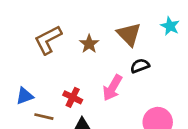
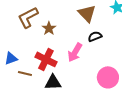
brown star: (89, 44) -> (49, 28), moved
red cross: (73, 97) -> (46, 59), size x1.5

